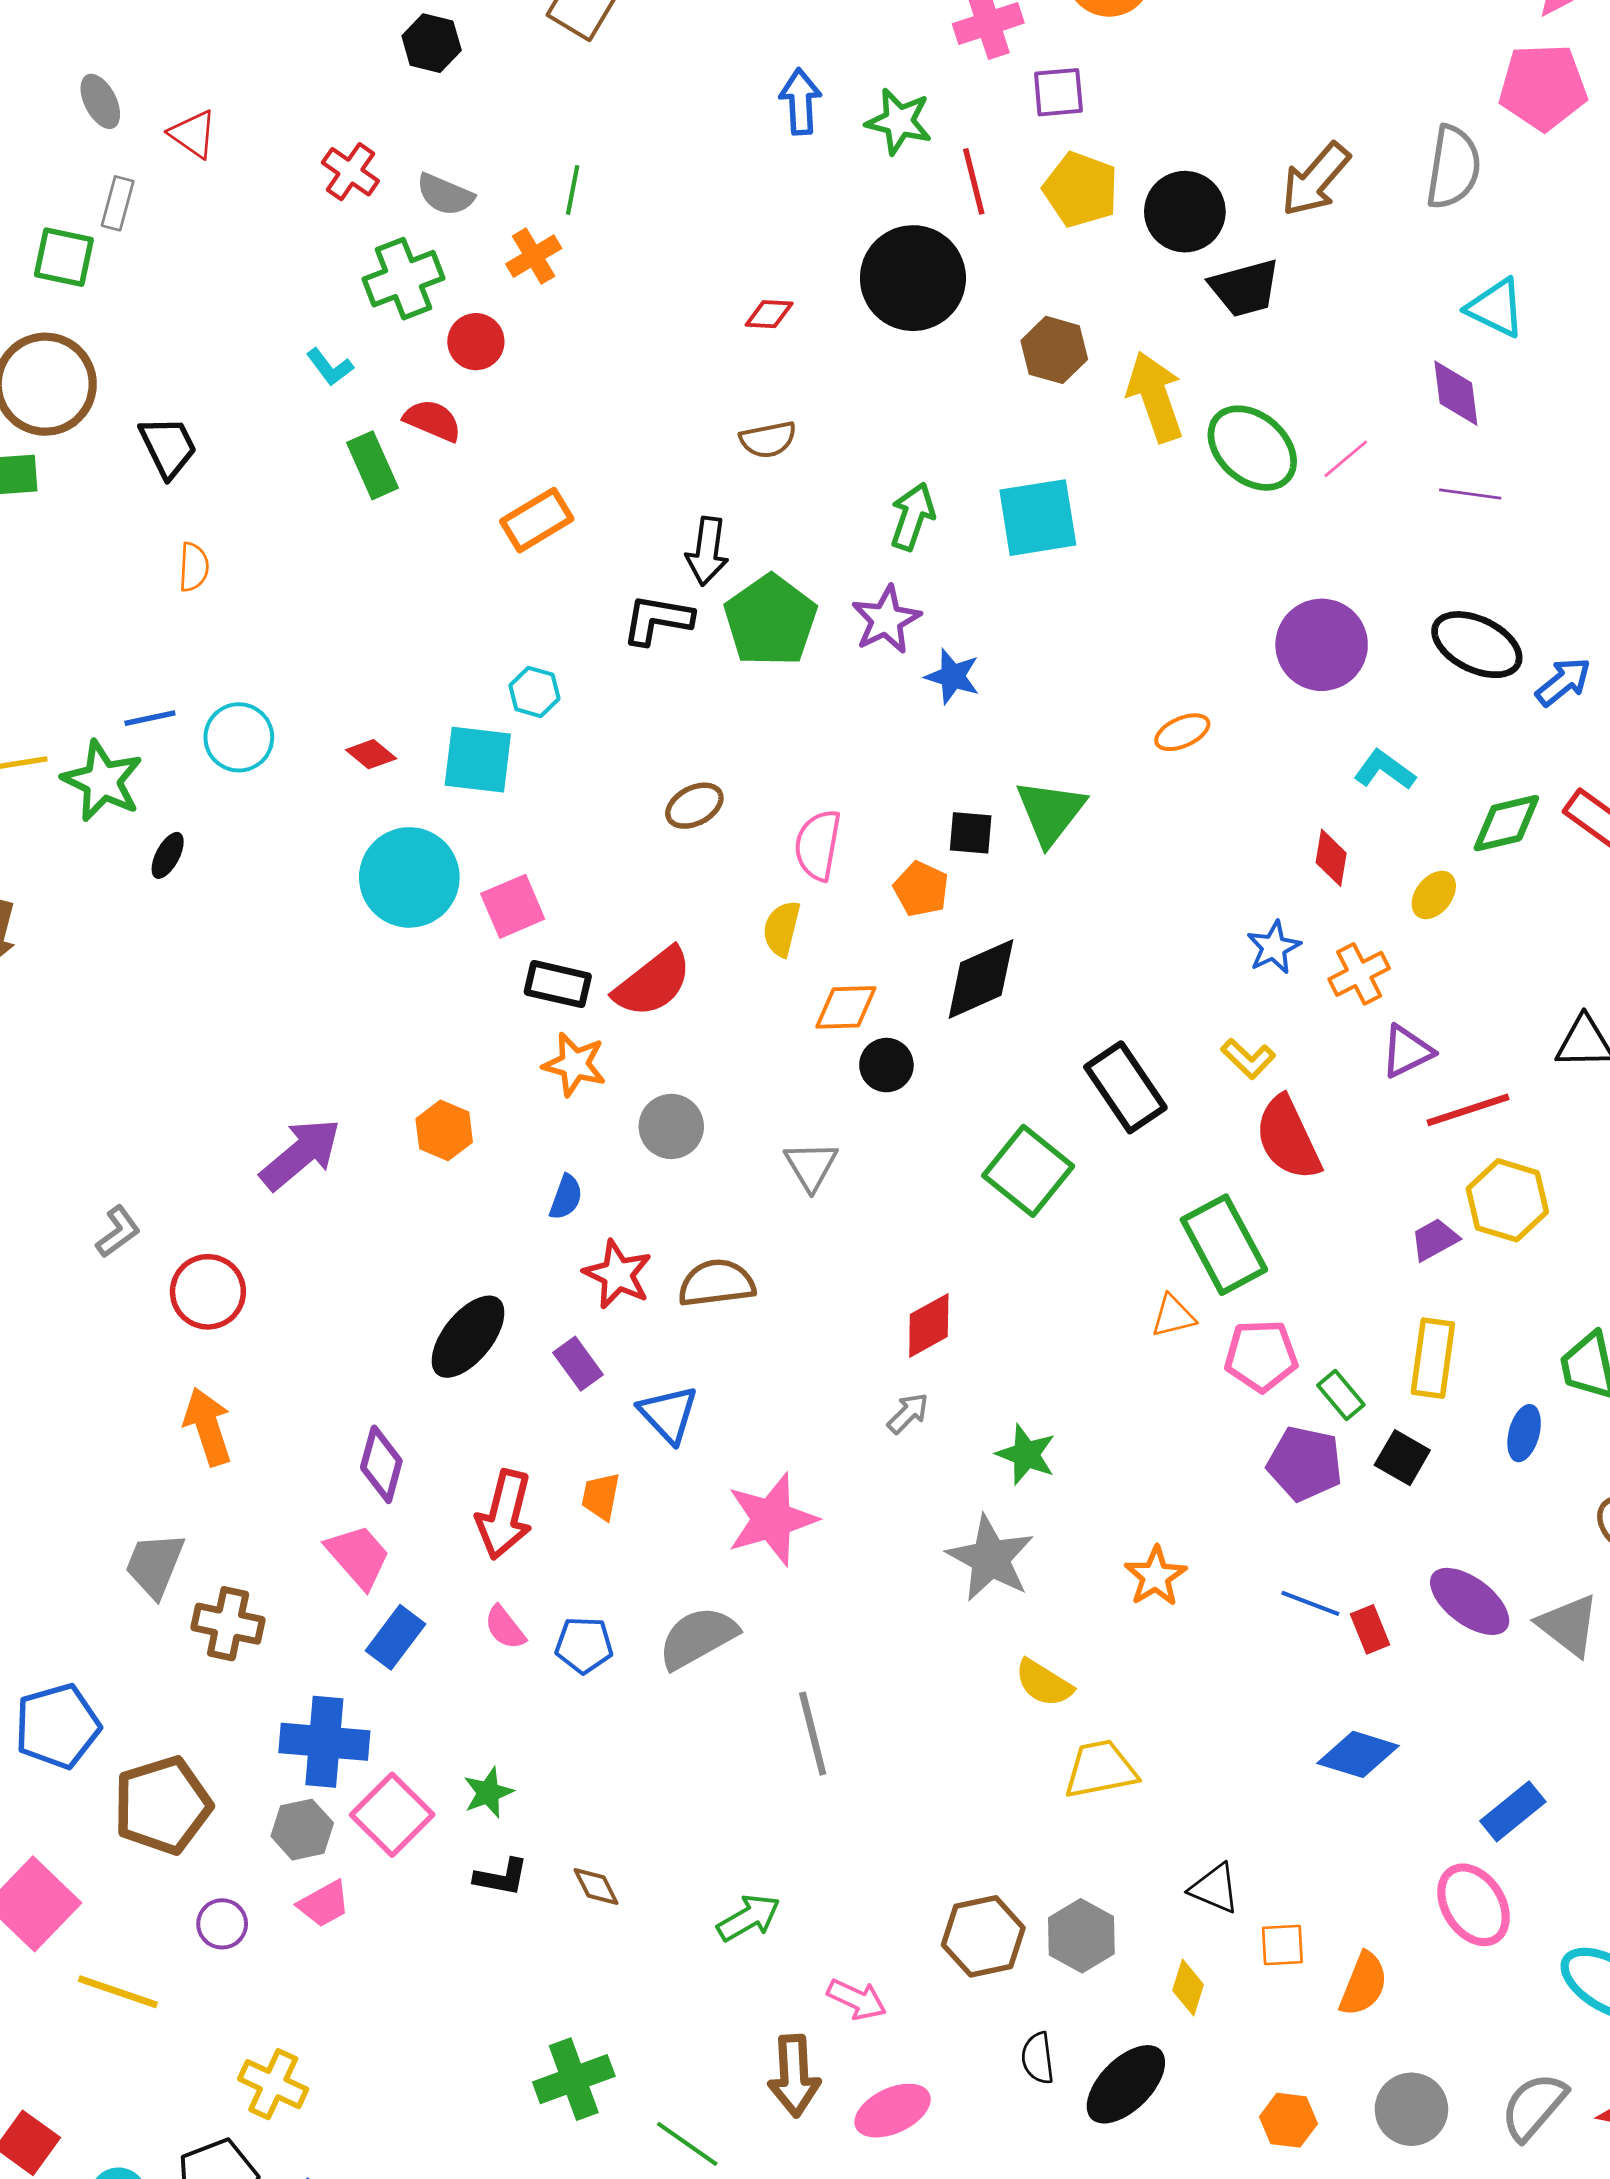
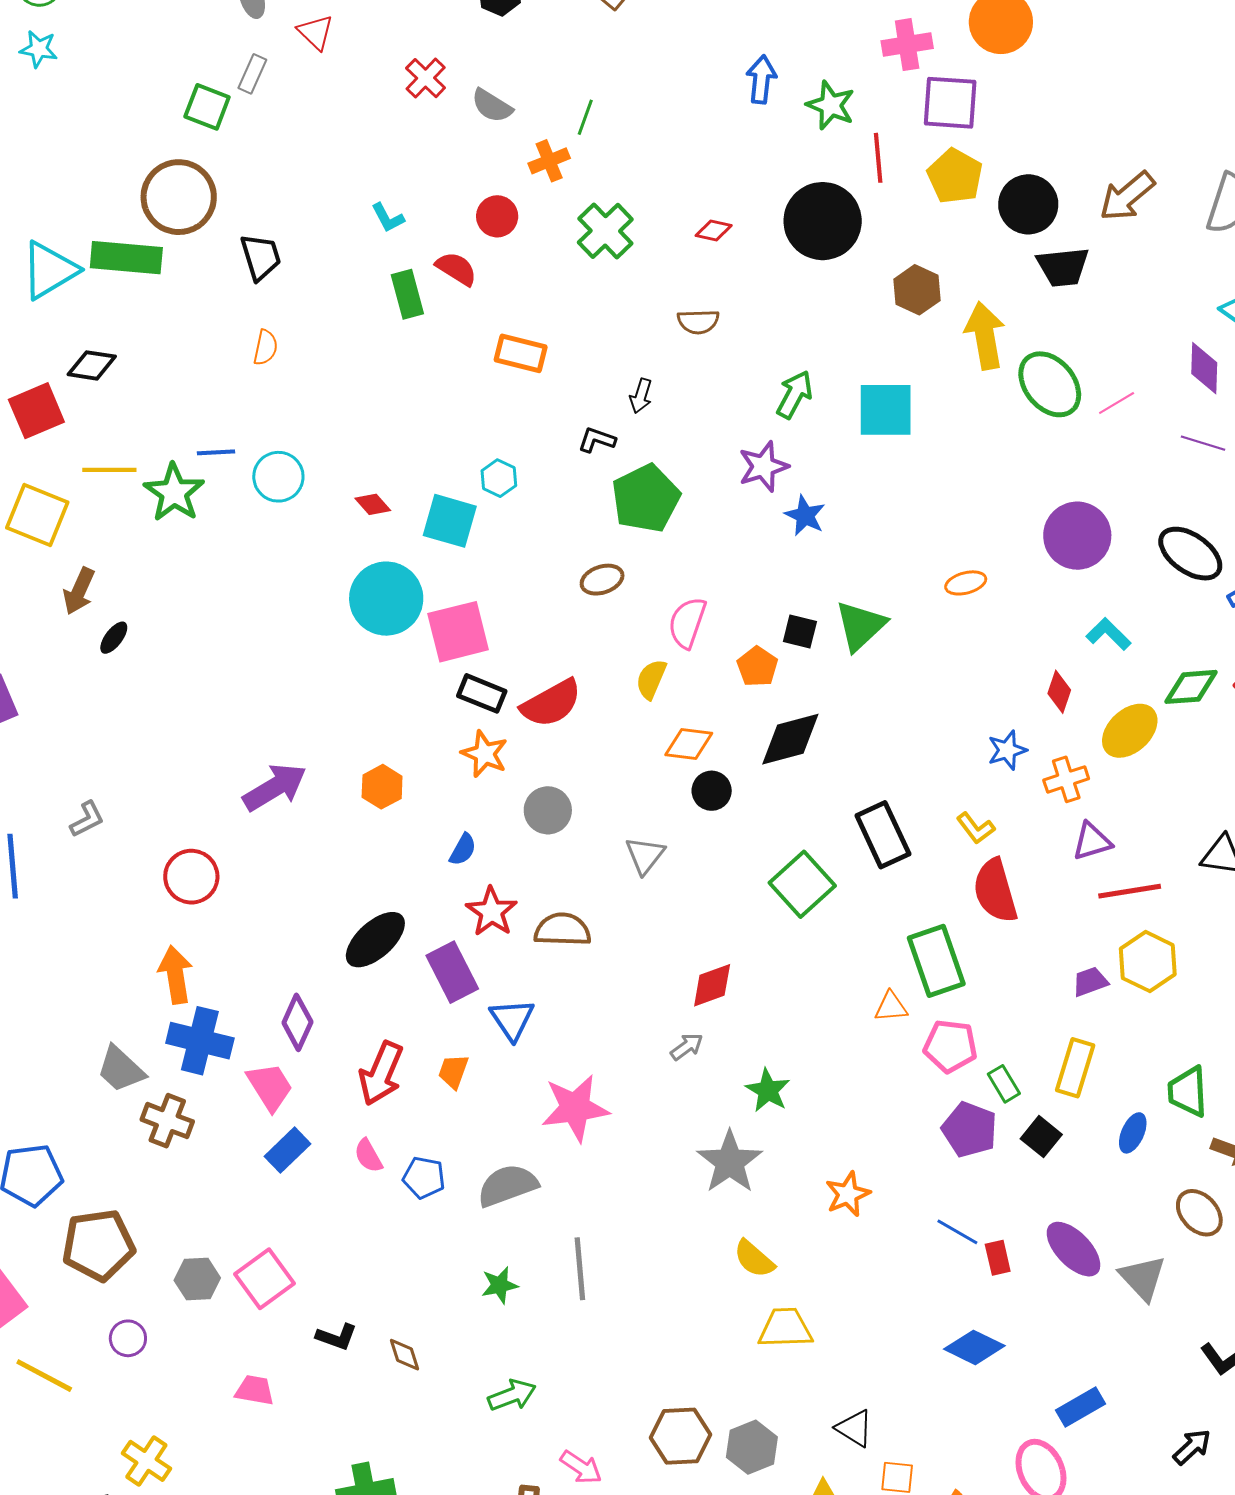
purple square: (1058, 92) -> (950, 103), size x1.5
green cross: (404, 279) -> (605, 231), moved, turned -32
orange rectangle: (537, 520) -> (521, 353), turned 36
black arrow: (707, 551) -> (641, 396), size x0.7
black L-shape: (657, 620) -> (597, 440), size x0.7
green pentagon: (770, 620) -> (646, 498), moved
black ellipse: (168, 855) -> (114, 638), moved
yellow ellipse: (1434, 895) -> (1130, 731), size x1.6
pink square: (513, 906) -> (458, 632), size x1.4
gray L-shape: (118, 1232) -> (87, 819), moved
purple rectangle: (578, 1364) -> (452, 972), size x1.5
gray trapezoid: (155, 1565) -> (121, 1069), turned -78
blue cross: (324, 1742) -> (200, 1041), moved
green star: (488, 1793) -> (500, 1285), moved
pink trapezoid: (324, 1904) -> (255, 1390), moved, turned -150

